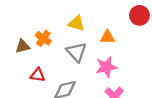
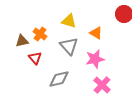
orange triangle: (107, 37) -> (96, 33), turned 32
red triangle: (38, 75) -> (35, 58), moved, turned 40

